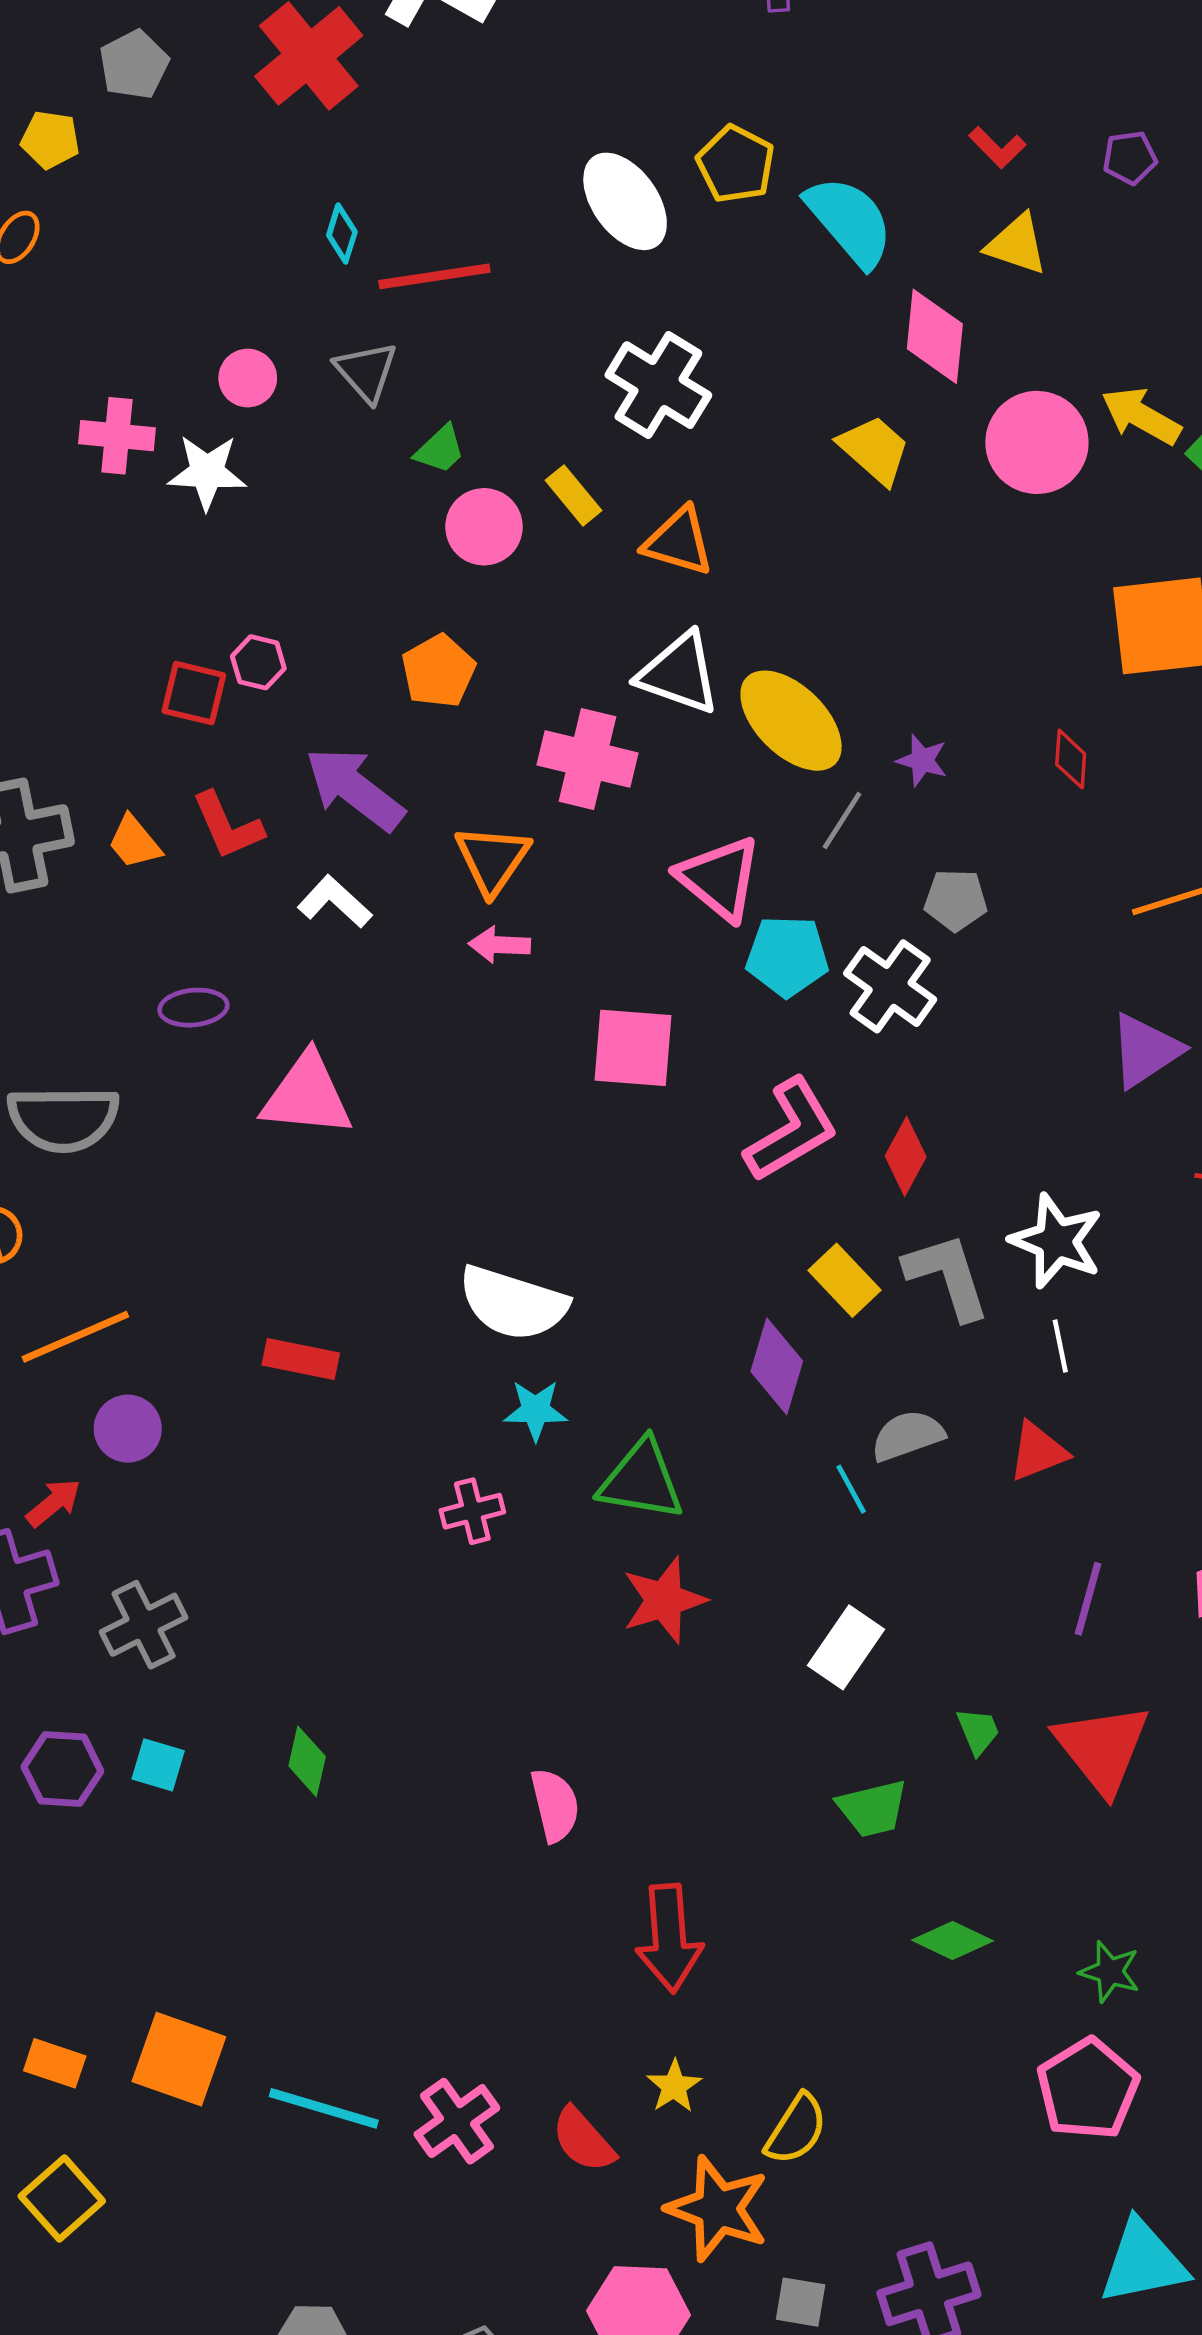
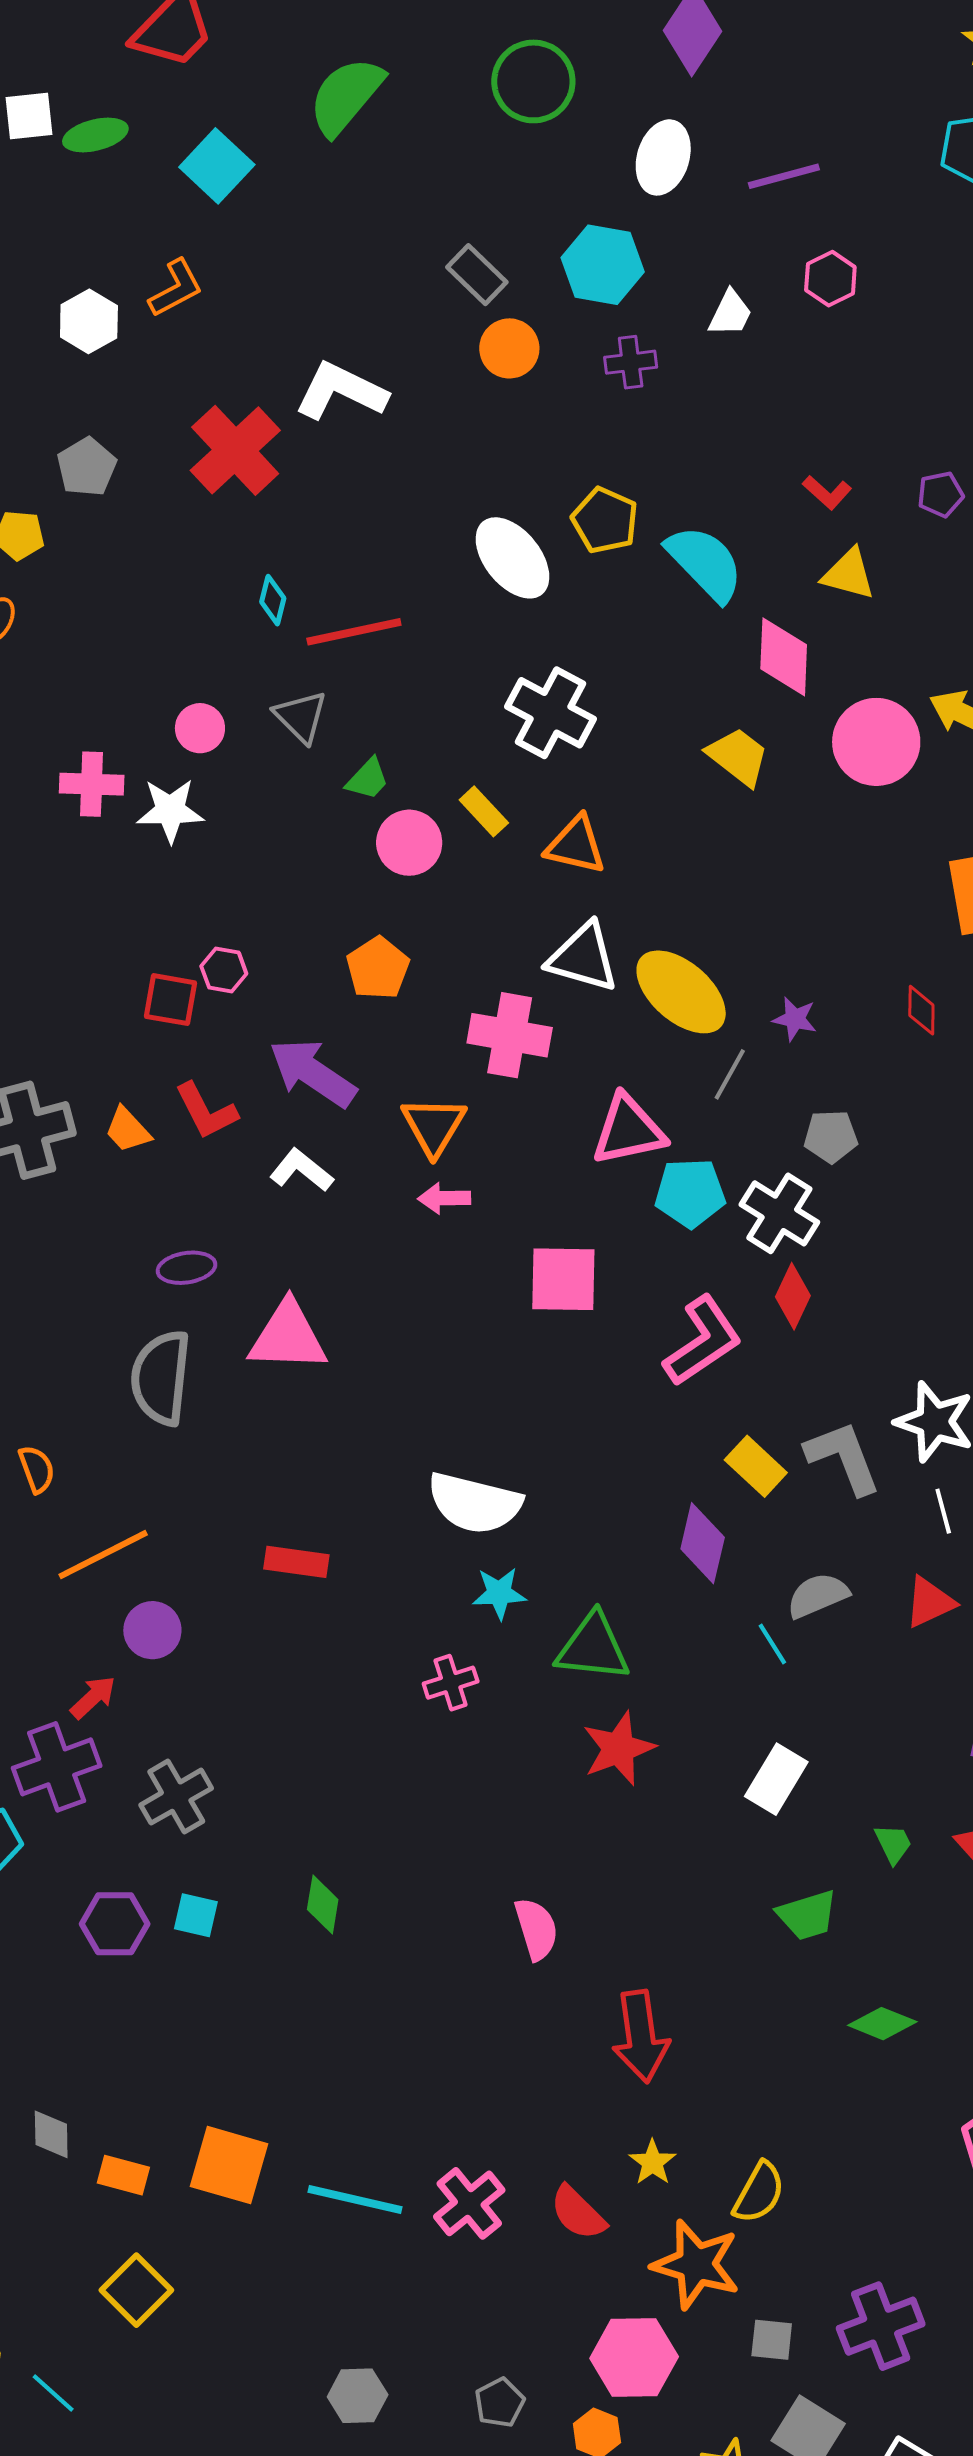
pink triangle: (720, 878) -> (628, 1130), turned -48
gray semicircle: (63, 1119) -> (161, 1378), moved, turned 100
red diamond: (906, 1156) -> (793, 1296), moved

